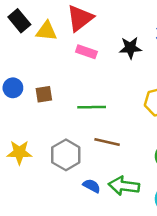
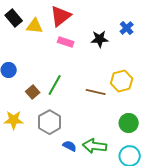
brown square: (44, 94) -> (33, 92), moved, turned -32
green line: (92, 107) -> (55, 85), moved, turned -60
brown line: (107, 142) -> (96, 92), moved

